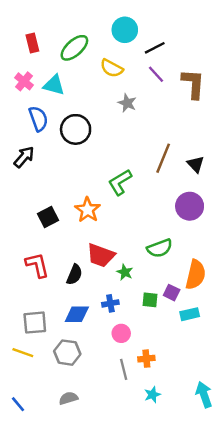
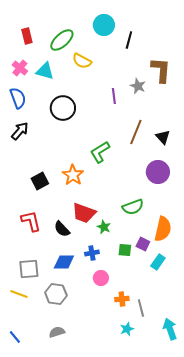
black line: (155, 48) -> (129, 40), turned -48
yellow semicircle: (112, 68) -> (82, 61), moved
purple line: (156, 74) -> (114, 96), moved, turned 35
gray star: (127, 103) -> (138, 86), moved
blue semicircle: (38, 119) -> (18, 98), moved
black semicircle: (74, 275) -> (62, 229), turned 114
cyan rectangle: (190, 314) -> (158, 262), turned -42
gray line: (124, 369) -> (141, 308), moved

